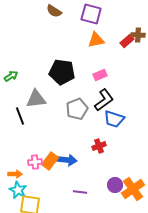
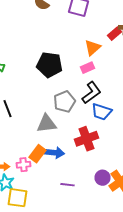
orange triangle: (96, 40) -> (92, 48), moved, turned -30
gray triangle: (36, 99) -> (46, 124), moved
red cross: (99, 146) -> (86, 139), size x1.6
pink cross: (35, 162) -> (24, 165), moved

